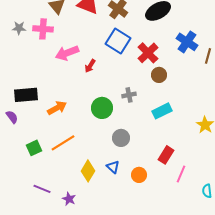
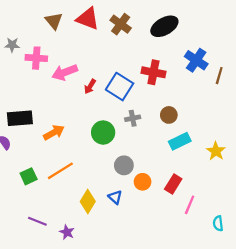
pink cross: (43, 29) -> (36, 58), moved
blue square: (118, 41) -> (120, 87), moved
red cross: (148, 53) -> (153, 72), turned -35
brown circle: (159, 75) -> (169, 115), moved
cyan rectangle: (162, 111) -> (180, 141), moved
orange circle: (139, 175) -> (143, 182), moved

